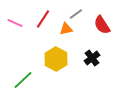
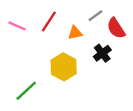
gray line: (76, 14) -> (95, 16), moved
black cross: (92, 58) -> (102, 53), moved

